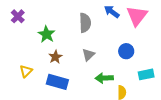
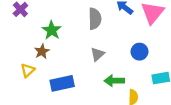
brown star: (55, 57) -> (42, 51), moved
blue rectangle: (57, 82) -> (62, 83), turned -30

